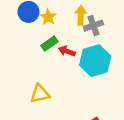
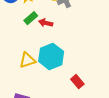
cyan hexagon: (95, 61) -> (51, 56), moved

